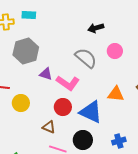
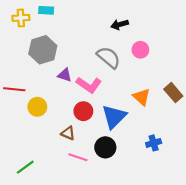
orange triangle: (116, 94) -> (142, 97), turned 36
blue triangle: (91, 112) -> (114, 117), turned 50
blue cross: (119, 141) -> (154, 143), moved

